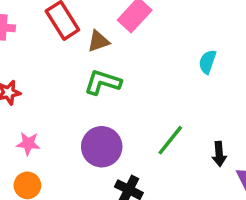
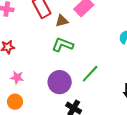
green line: (170, 140) -> (90, 74), moved

